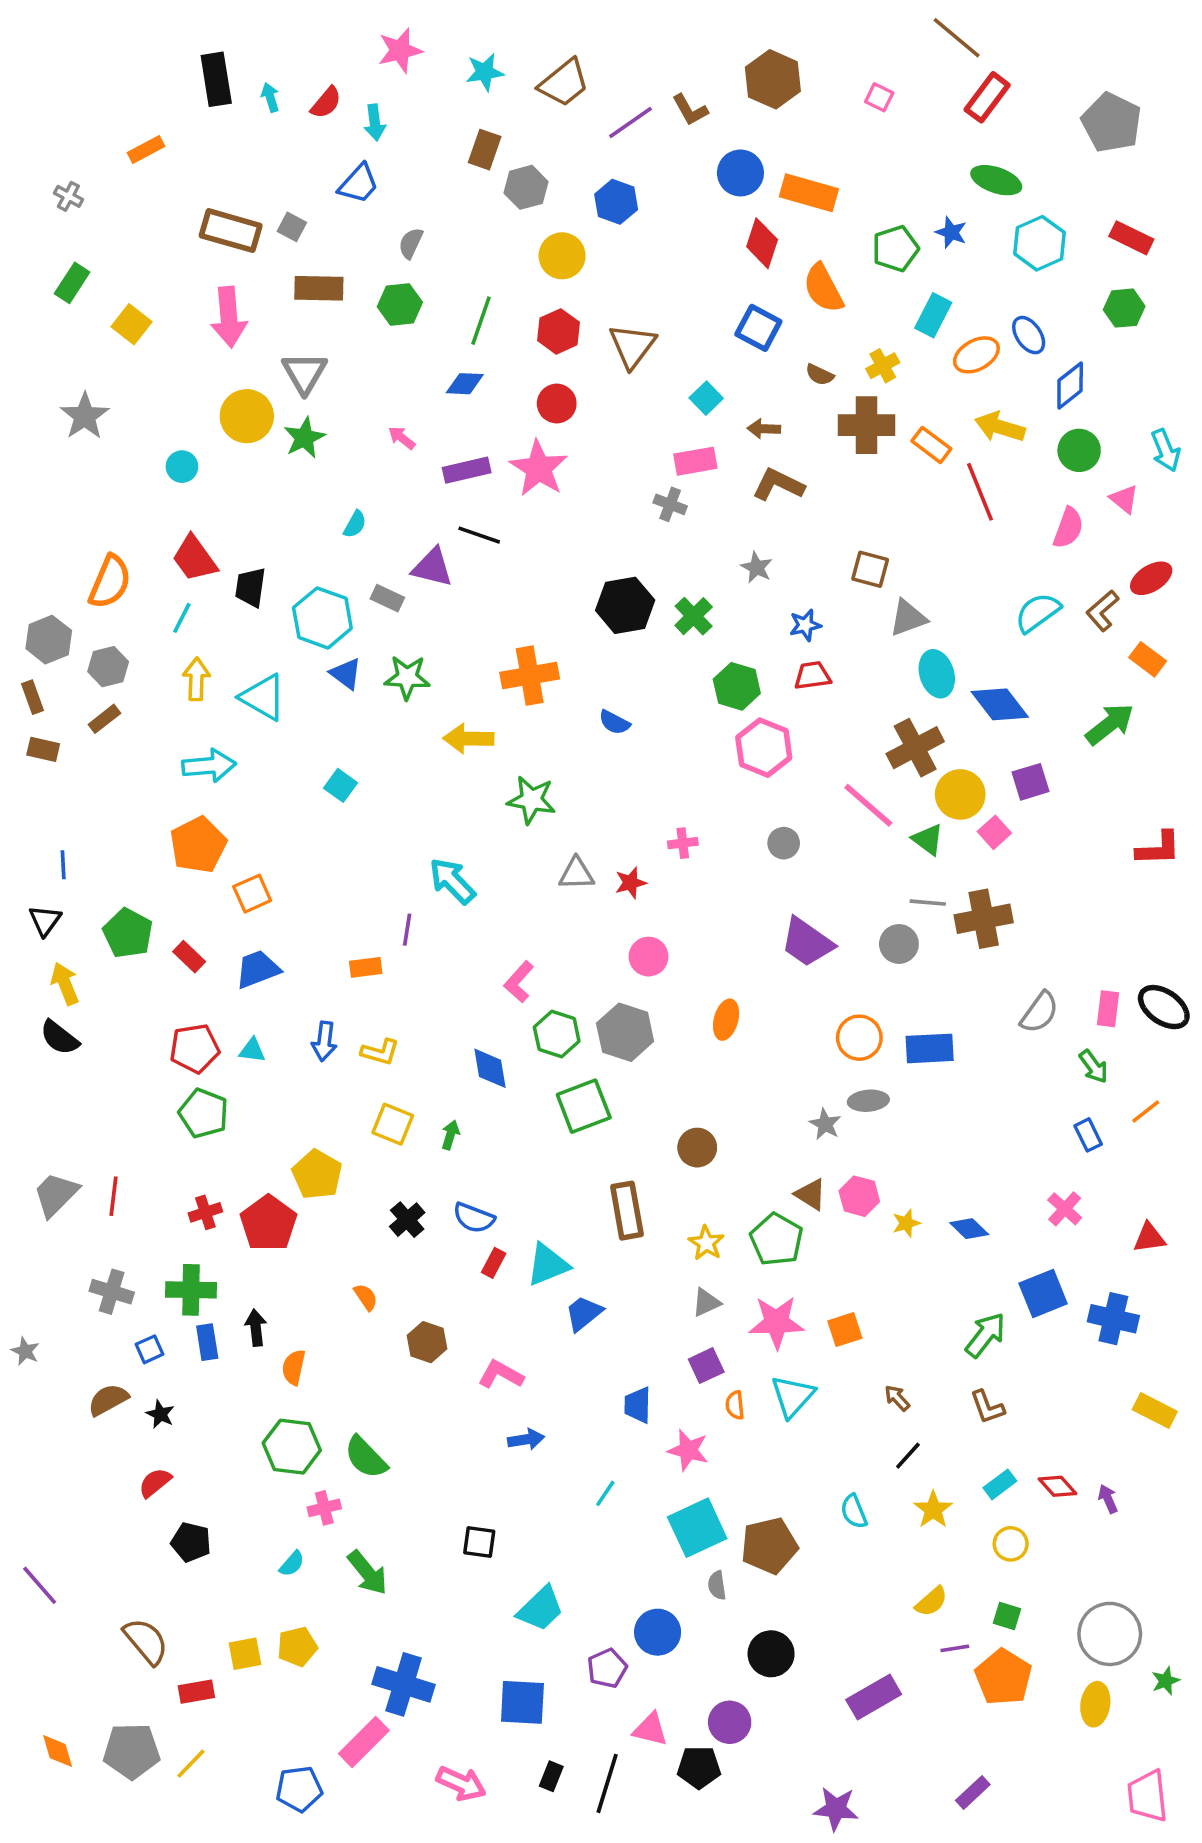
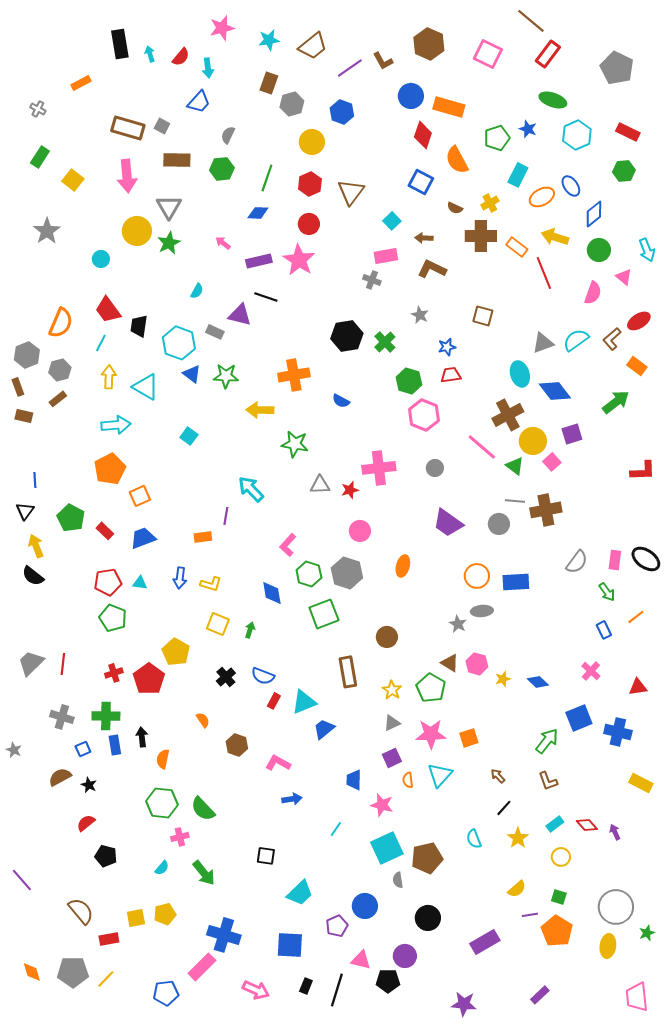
pink square: (879, 97) -> (488, 54), size x1.8
gray triangle: (908, 618) -> (543, 343), moved
pink cross: (683, 843) -> (379, 468), size x2.0

